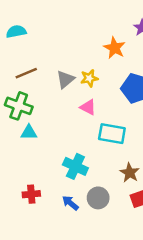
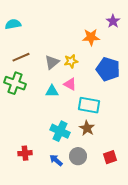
orange star: (114, 48) -> (91, 37), turned -30
cyan triangle: (29, 132) -> (52, 91), moved
brown star: (130, 173) -> (87, 128), moved

